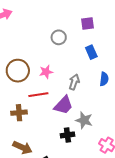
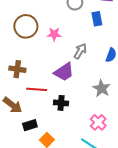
blue rectangle: (91, 52) -> (97, 19), moved
red line: (38, 95) -> (37, 89), moved
gray star: (84, 120) -> (102, 88), moved

